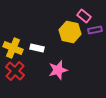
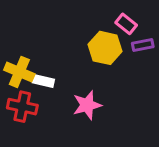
white rectangle: (37, 48) -> (43, 81), moved
red cross: (15, 71) -> (22, 107), turned -30

